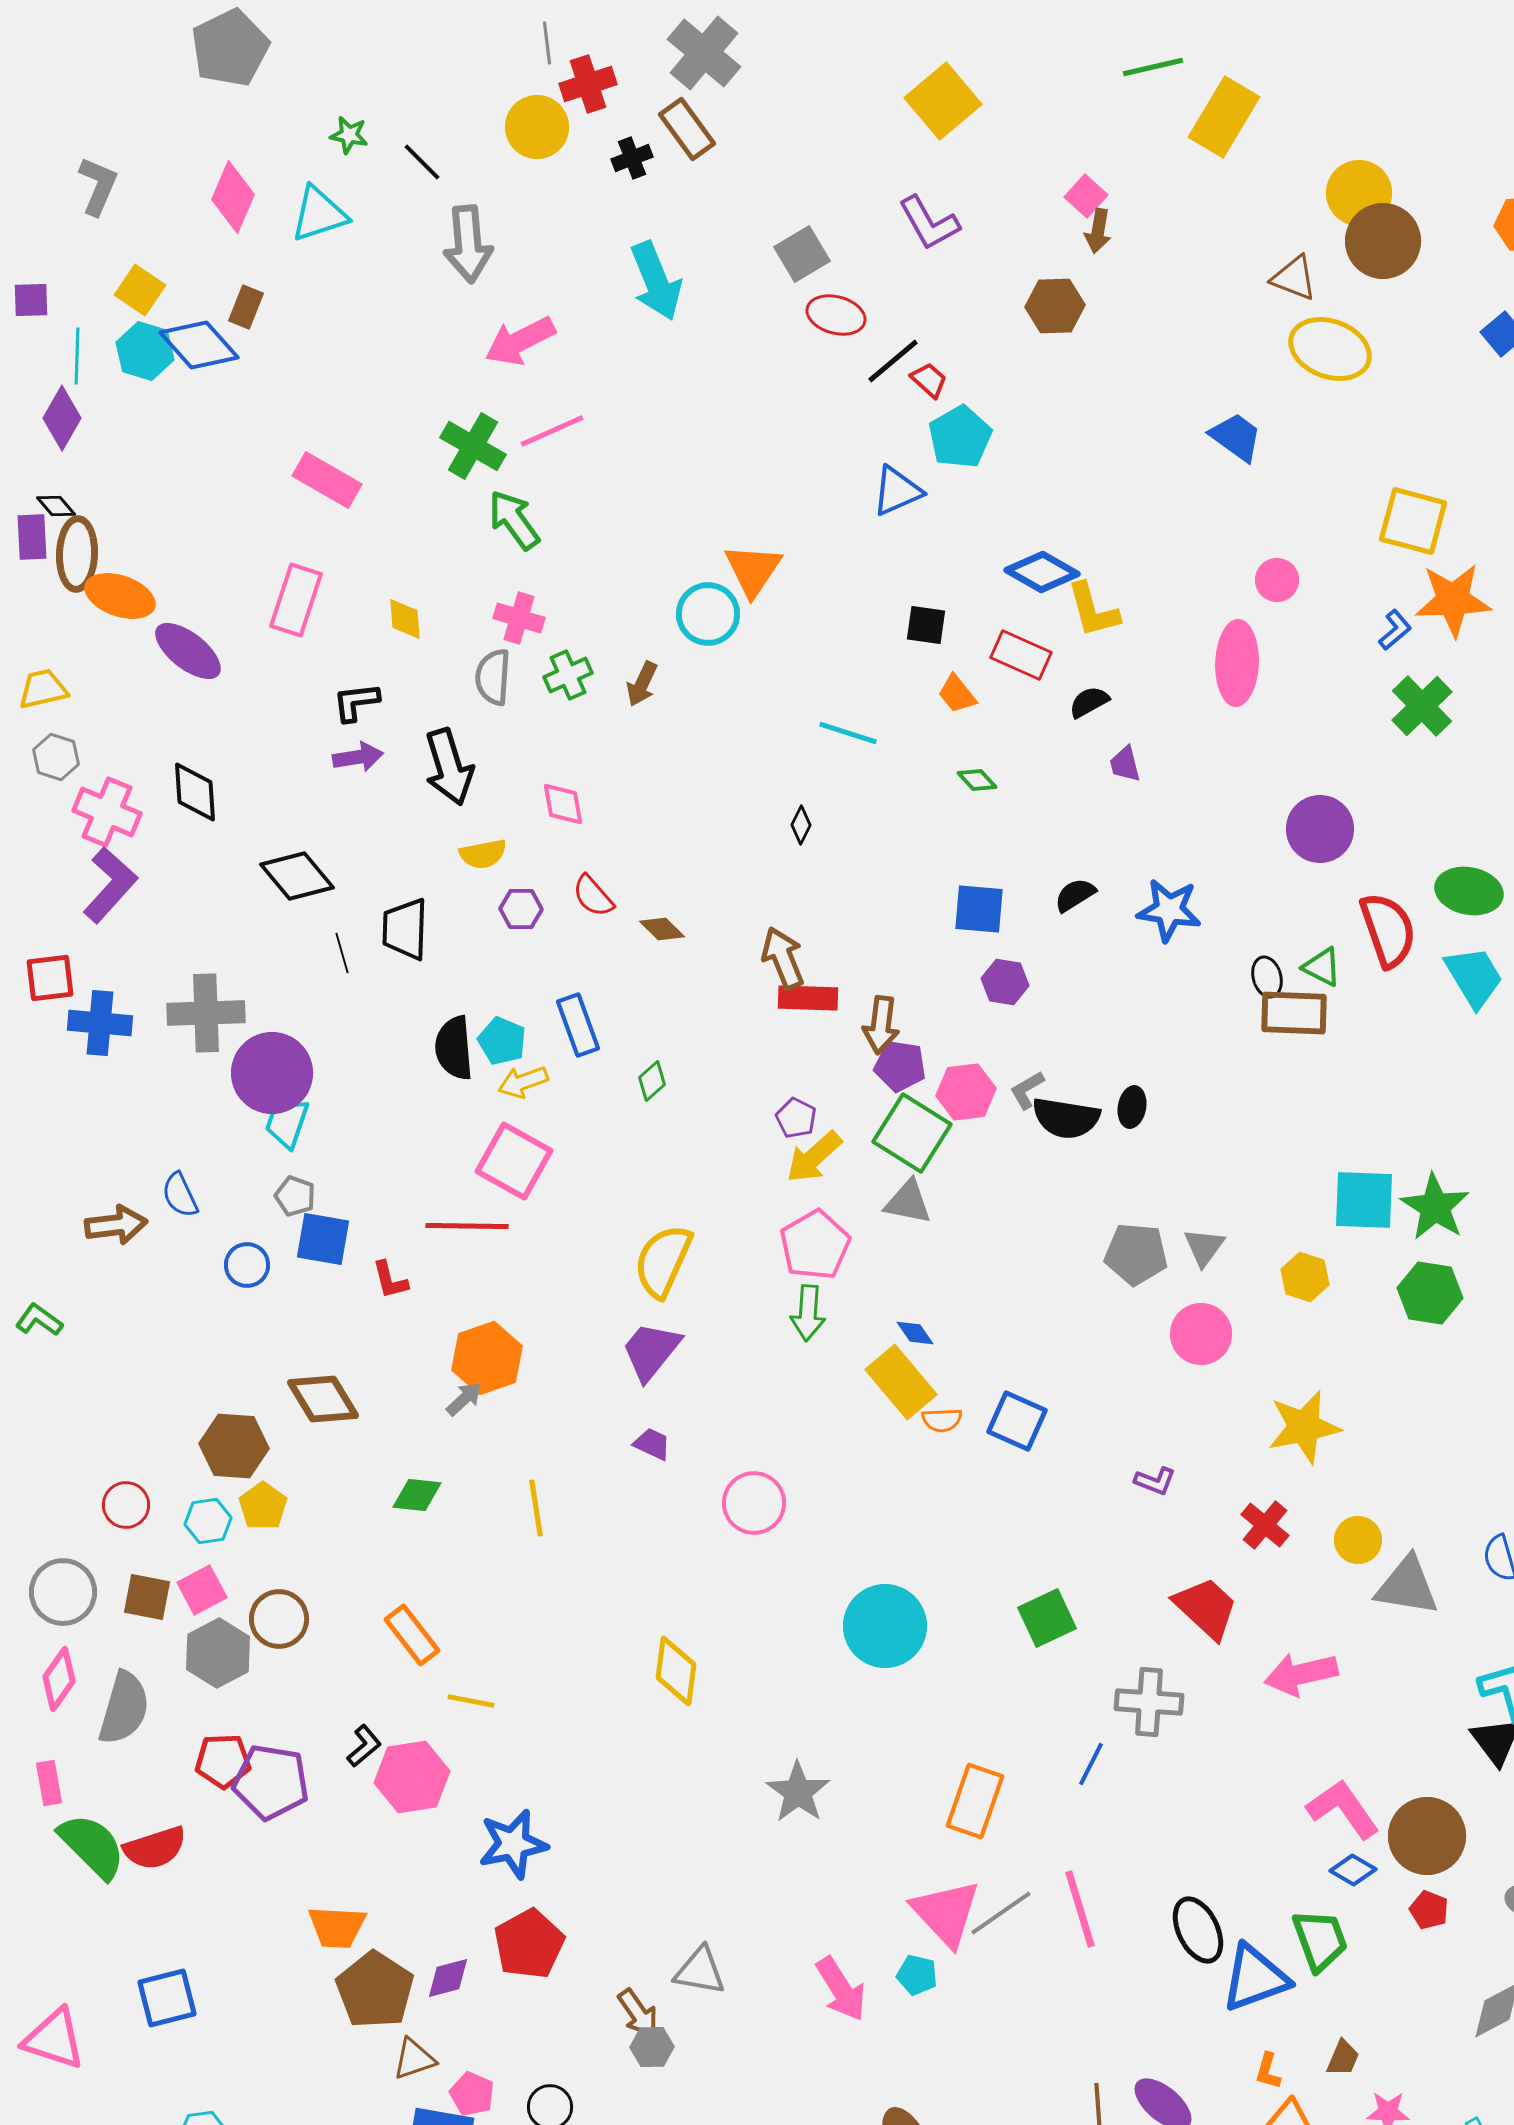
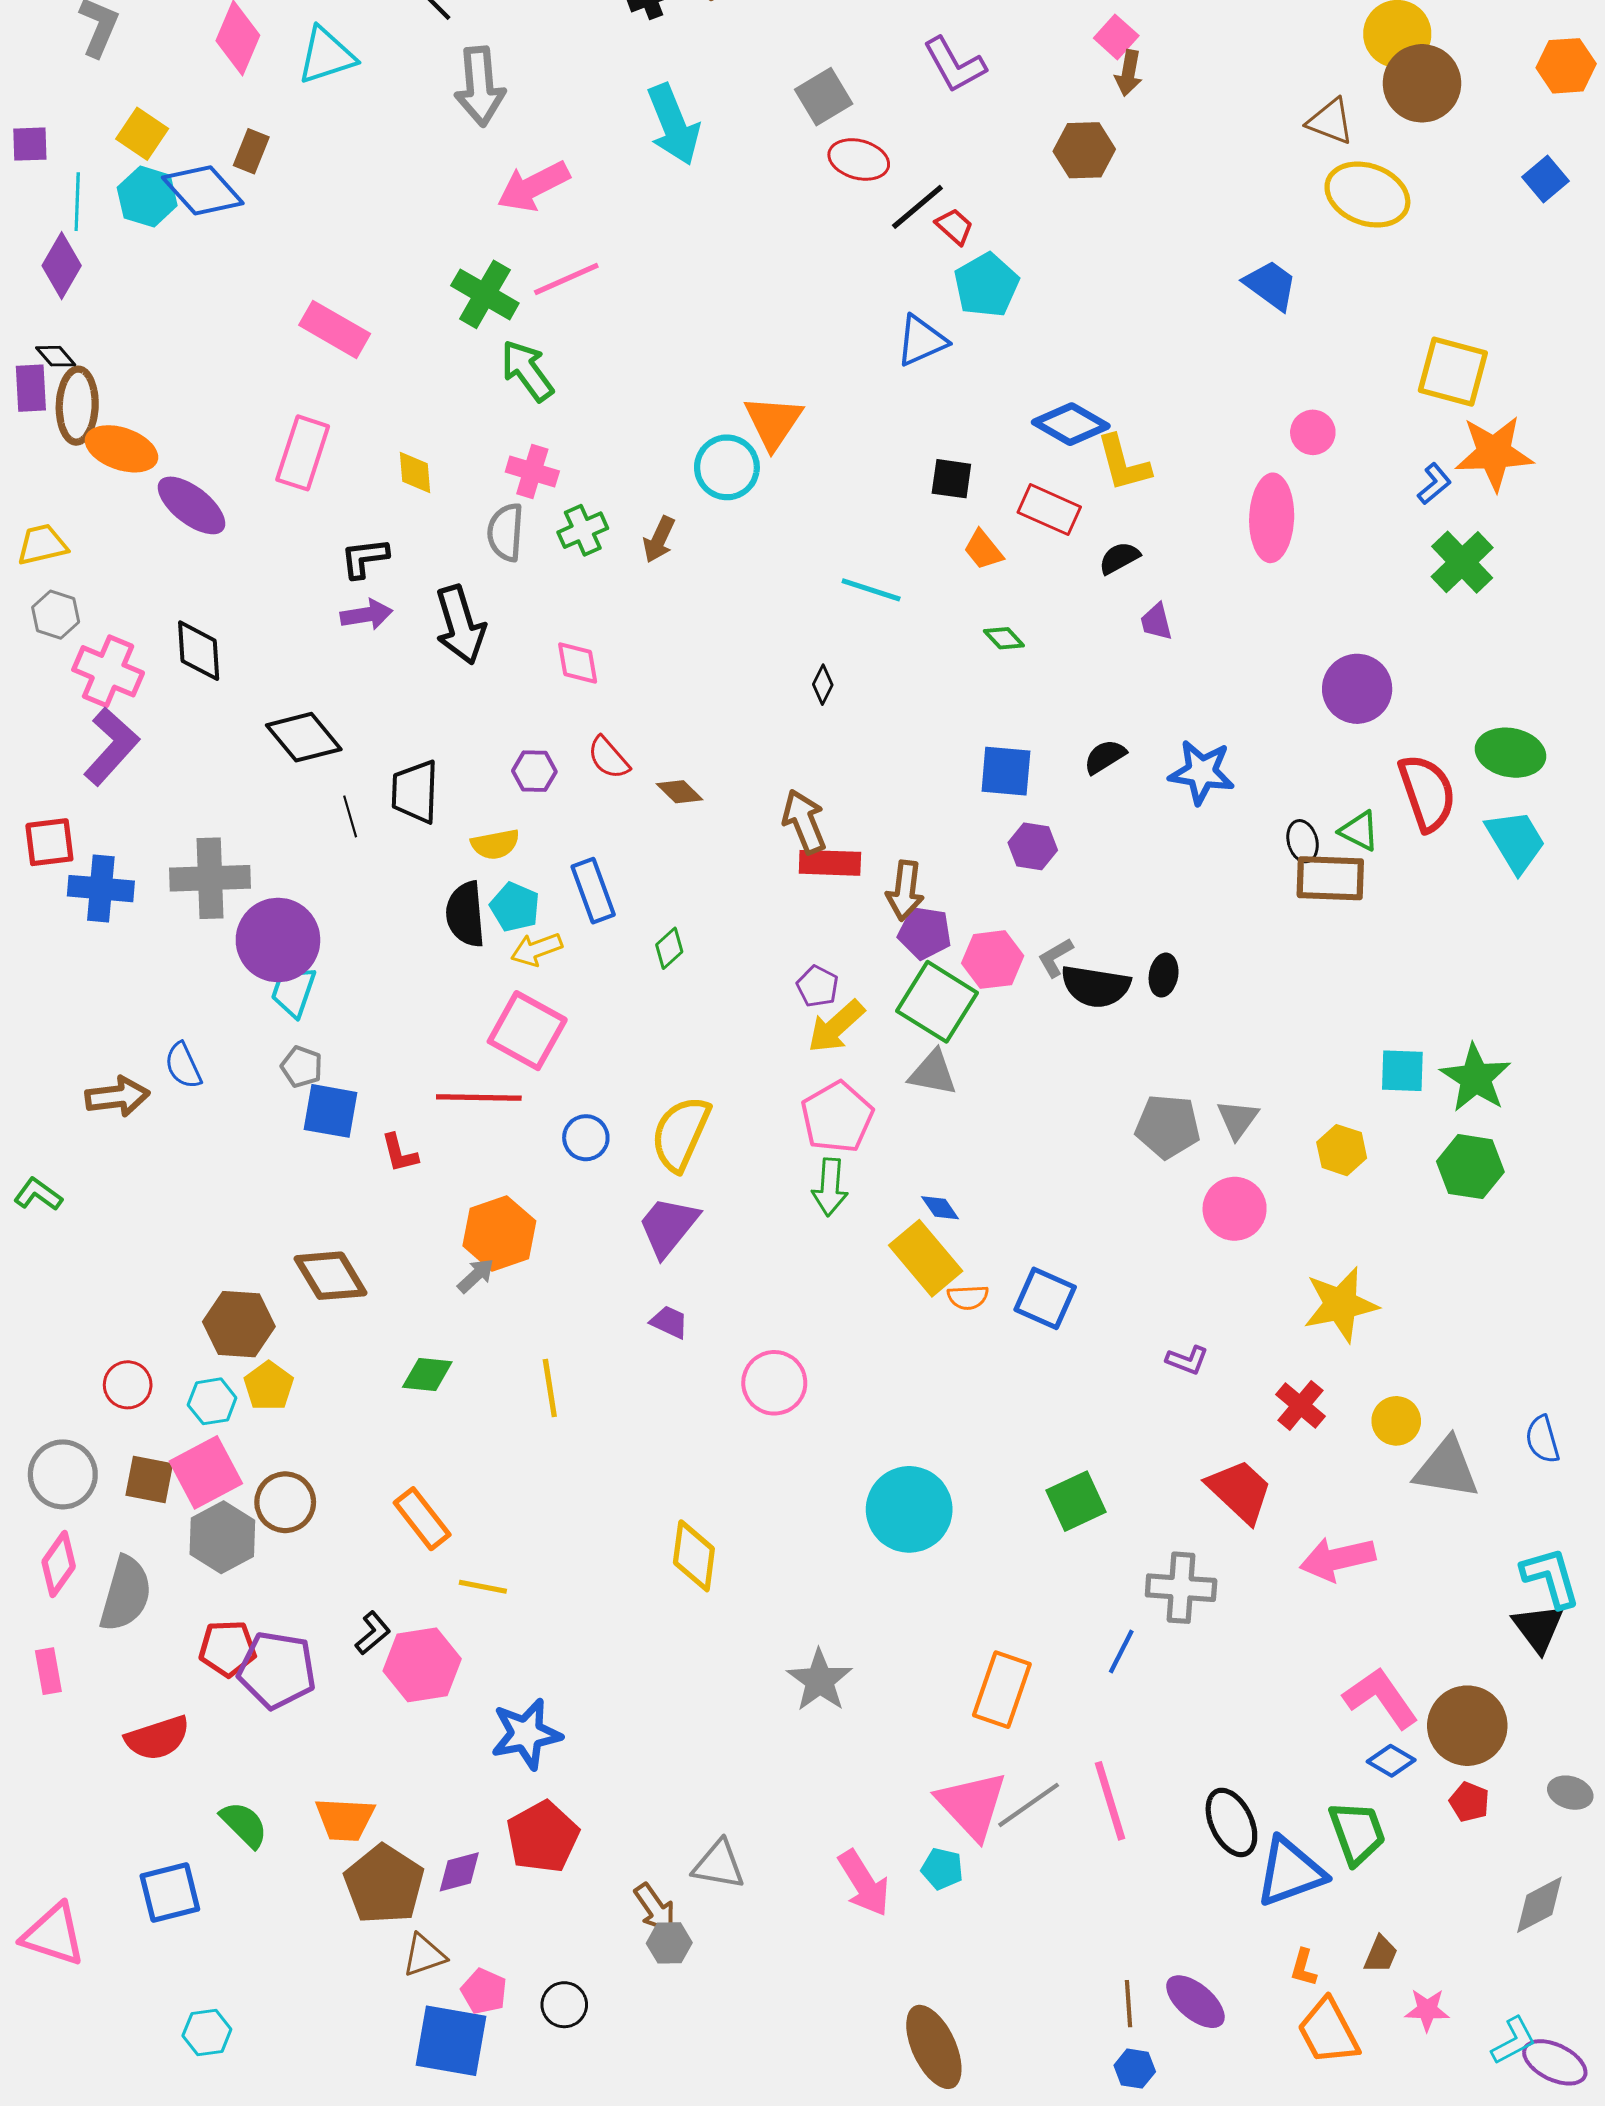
yellow semicircle: (483, 854) -> (495, 844), moved
cyan square: (1364, 1200) -> (1402, 1071), size x0.7
blue circle: (247, 1265) -> (586, 1138), moved
pink square: (202, 1590) -> (206, 1472), size x1.4
green semicircle: (92, 1846) -> (244, 1825), moved, size x0.7

